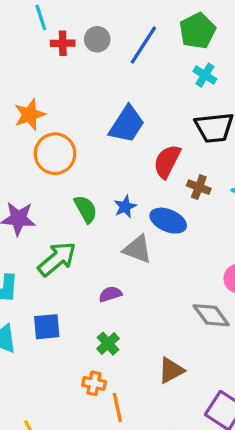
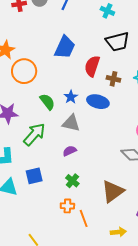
gray triangle: (137, 249) -> (71, 123), moved
brown triangle: (171, 370) -> (113, 191), size x1.4

